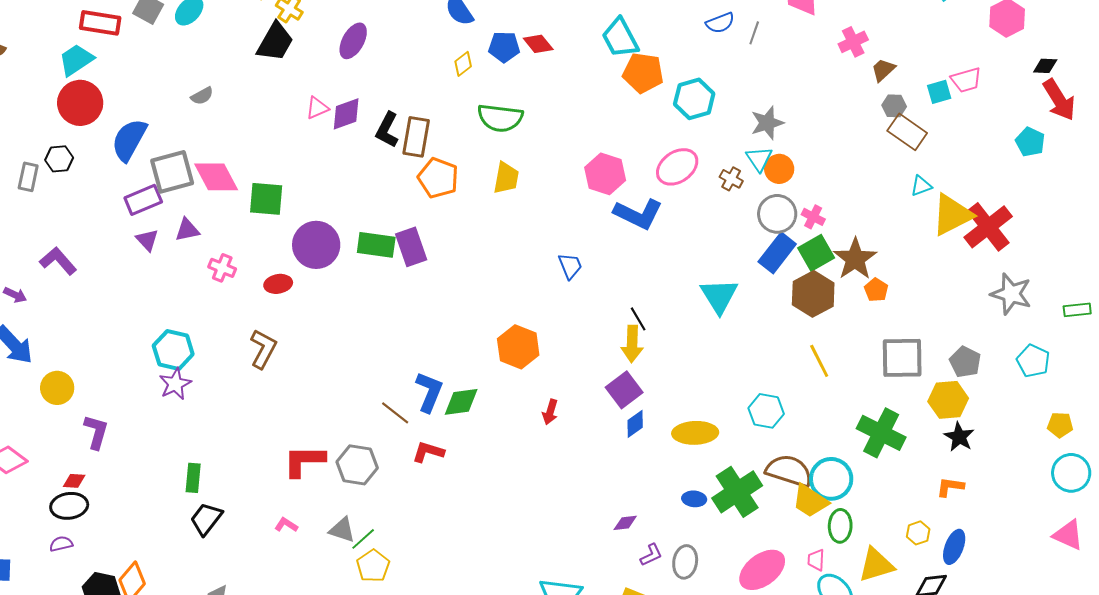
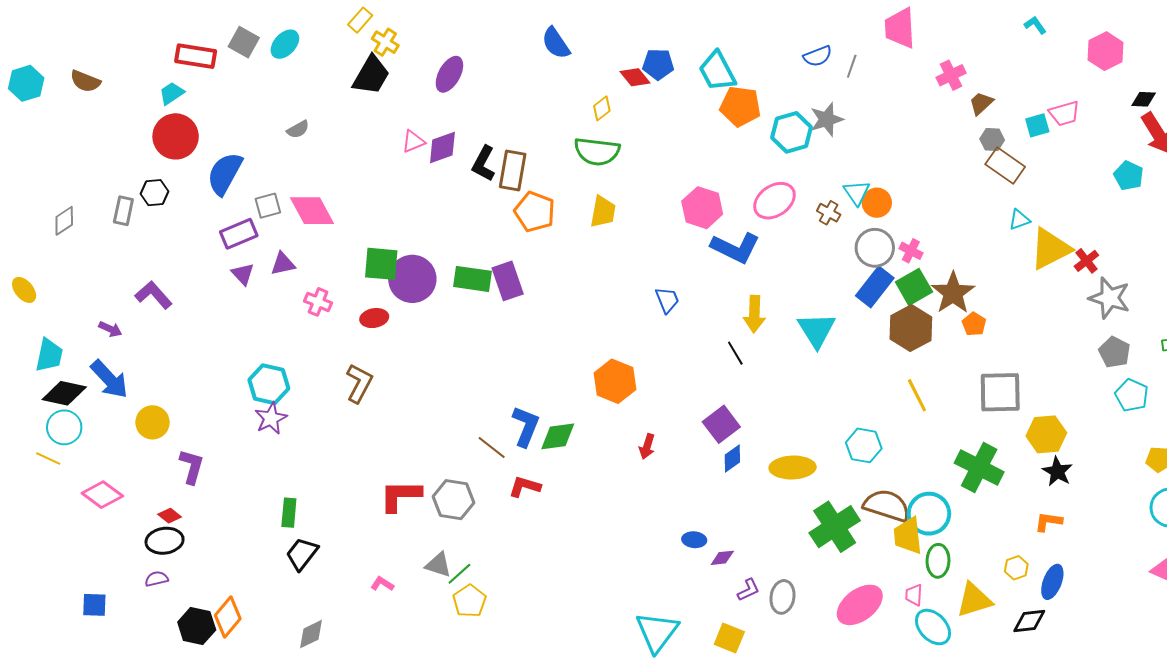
blue pentagon: (504, 47) -> (658, 64), moved
cyan trapezoid: (76, 60) -> (172, 93), size x0.7
yellow diamond: (463, 64) -> (602, 108), moved
gray star: (767, 123) -> (827, 119), moved
gray square: (172, 172) -> (268, 206), size x0.6
green square: (266, 199) -> (381, 264), moved
red cross: (988, 227) -> (1086, 261), size x0.5
gray star: (1011, 294) -> (1110, 298), moved
yellow arrow: (632, 344) -> (754, 314), moved
gray pentagon: (965, 362) -> (1115, 352), moved
red diamond: (74, 481) -> (170, 516), turned 35
blue ellipse: (694, 499) -> (694, 540), moved
yellow trapezoid: (810, 501) -> (908, 536), turned 51
pink L-shape: (286, 525) -> (382, 584), moved

